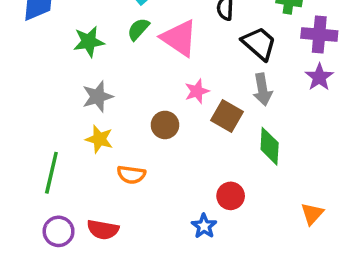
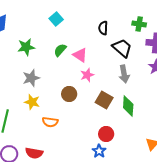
green semicircle: (138, 29) -> (60, 50), moved
pink triangle: (179, 38) -> (80, 55), moved, size x0.7
brown square: (227, 116) -> (104, 100), moved
blue star: (204, 226) -> (99, 151), moved

